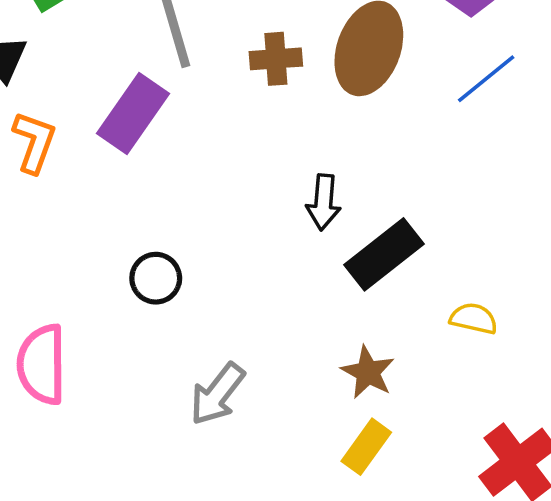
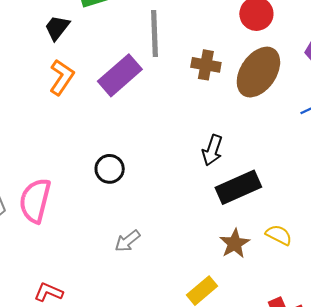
brown star: (368, 372) -> (235, 243), moved
gray arrow: (217, 394) -> (127, 241), size x0.7

